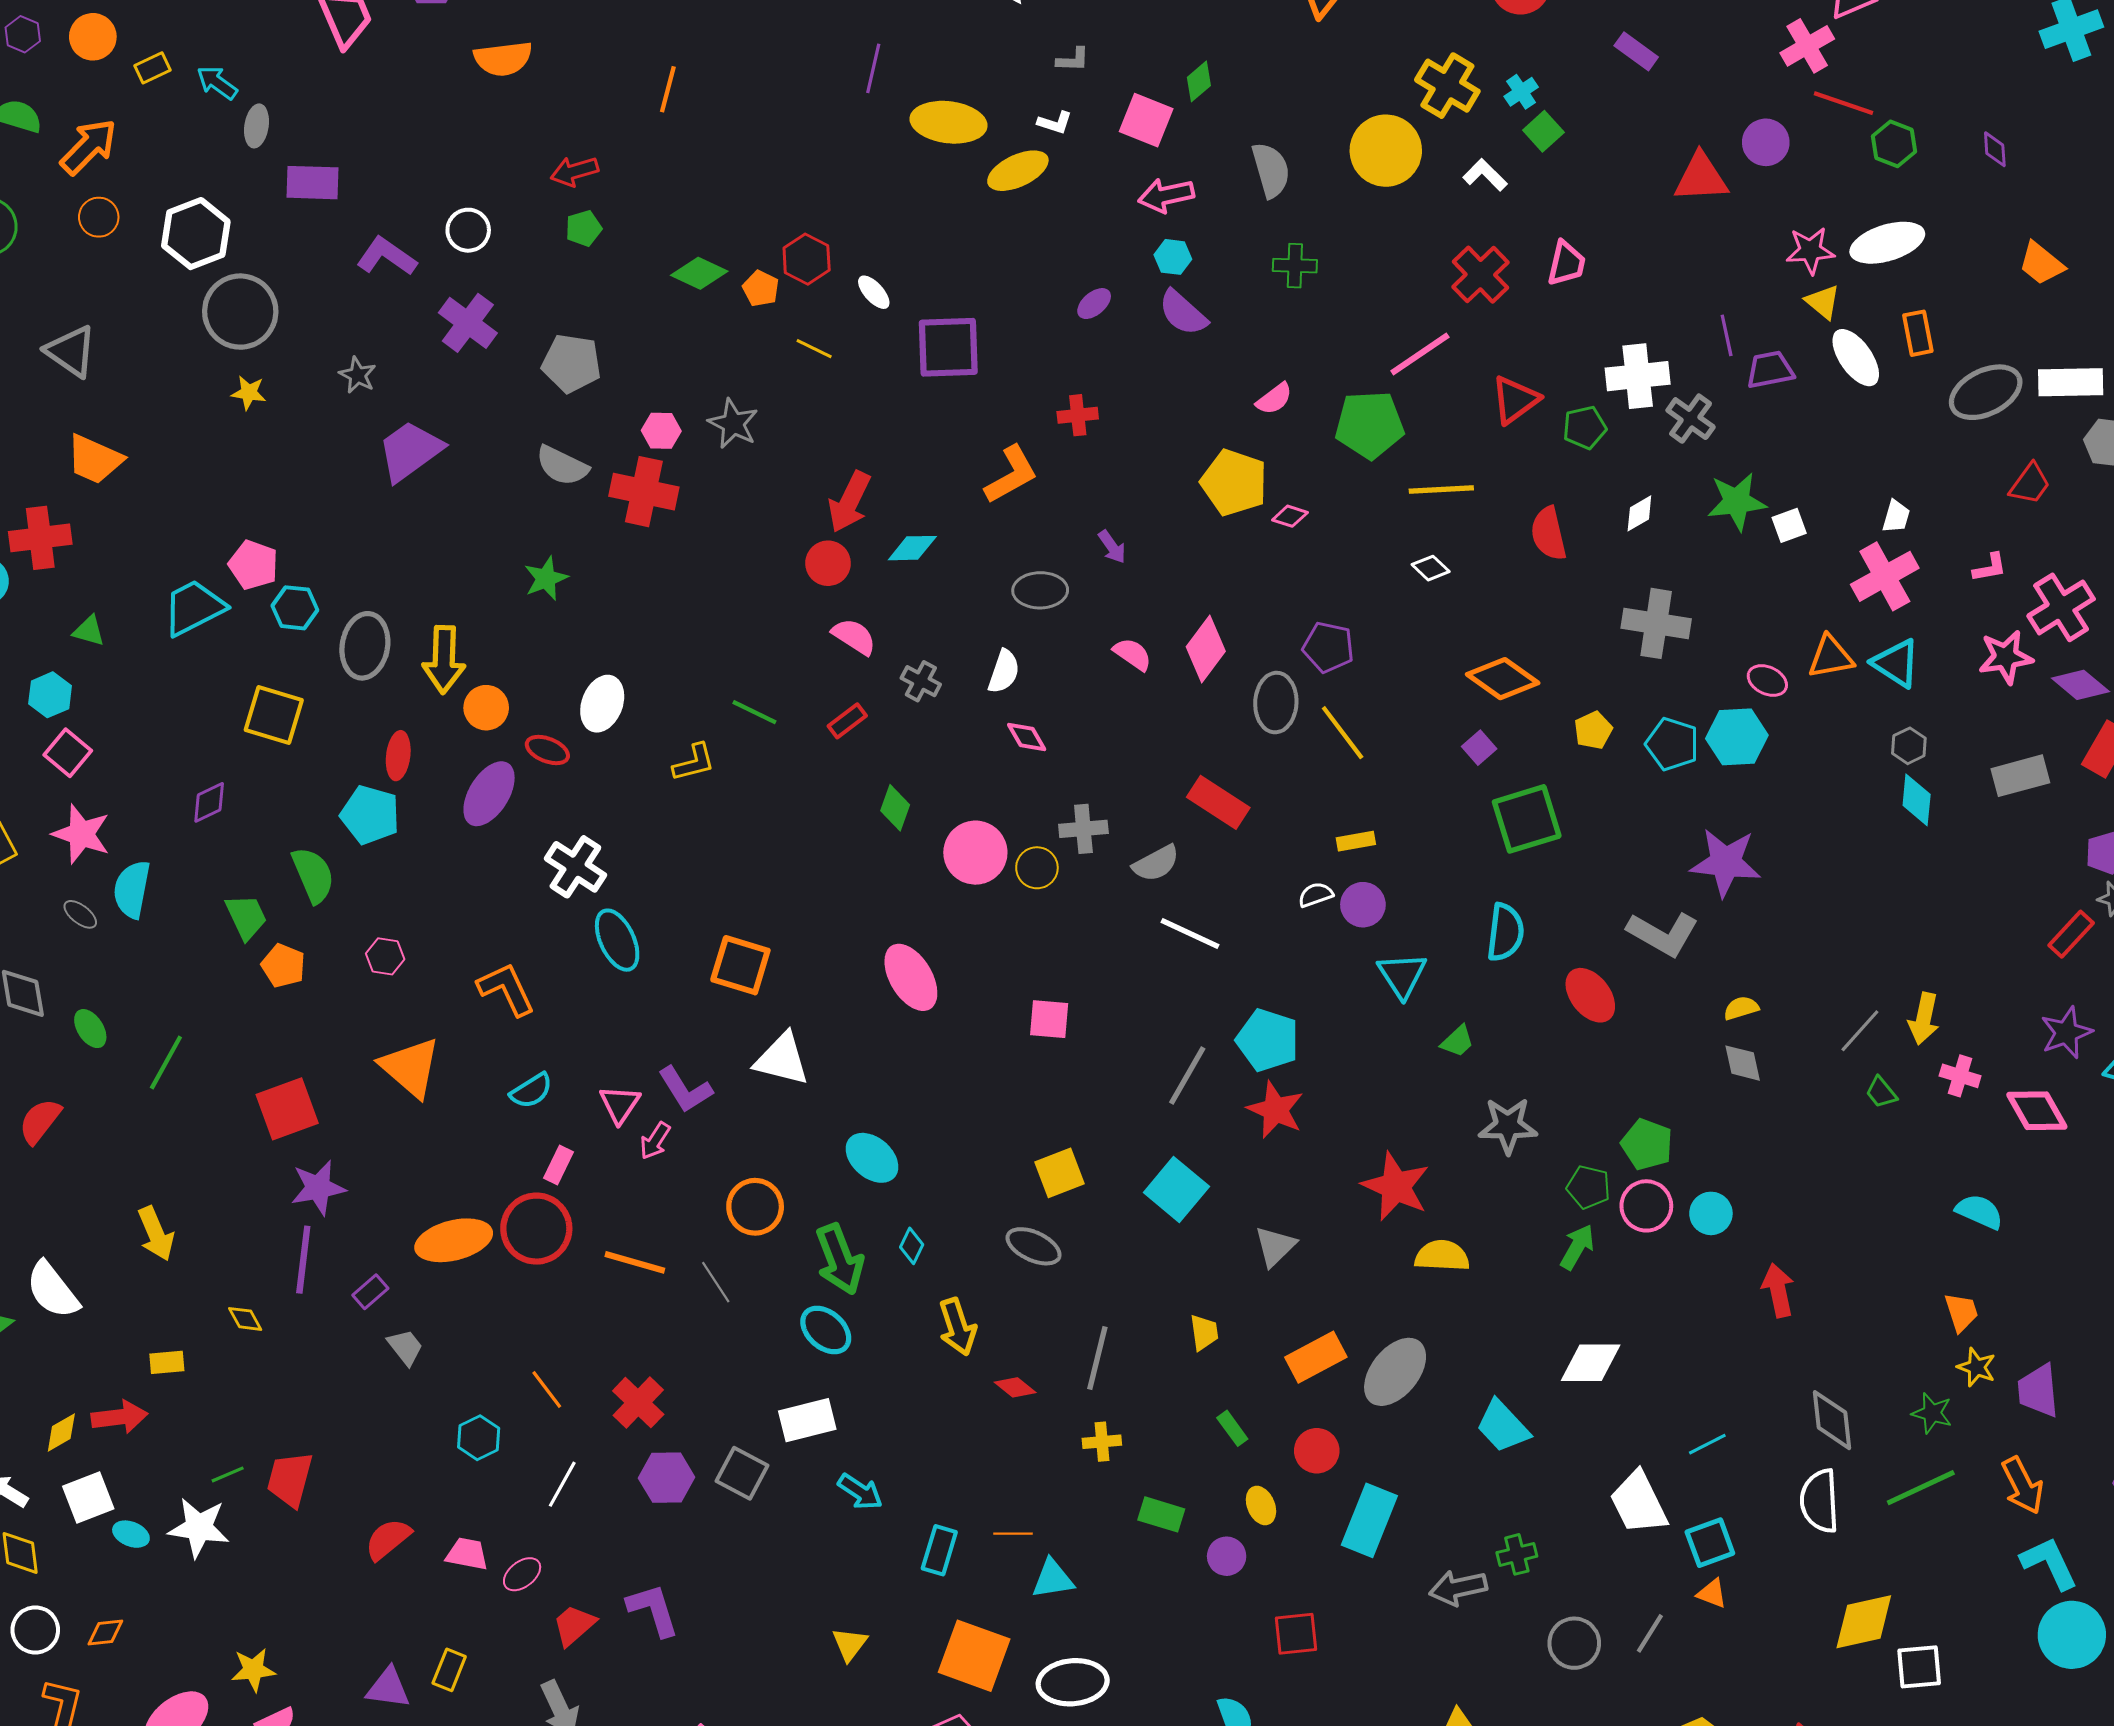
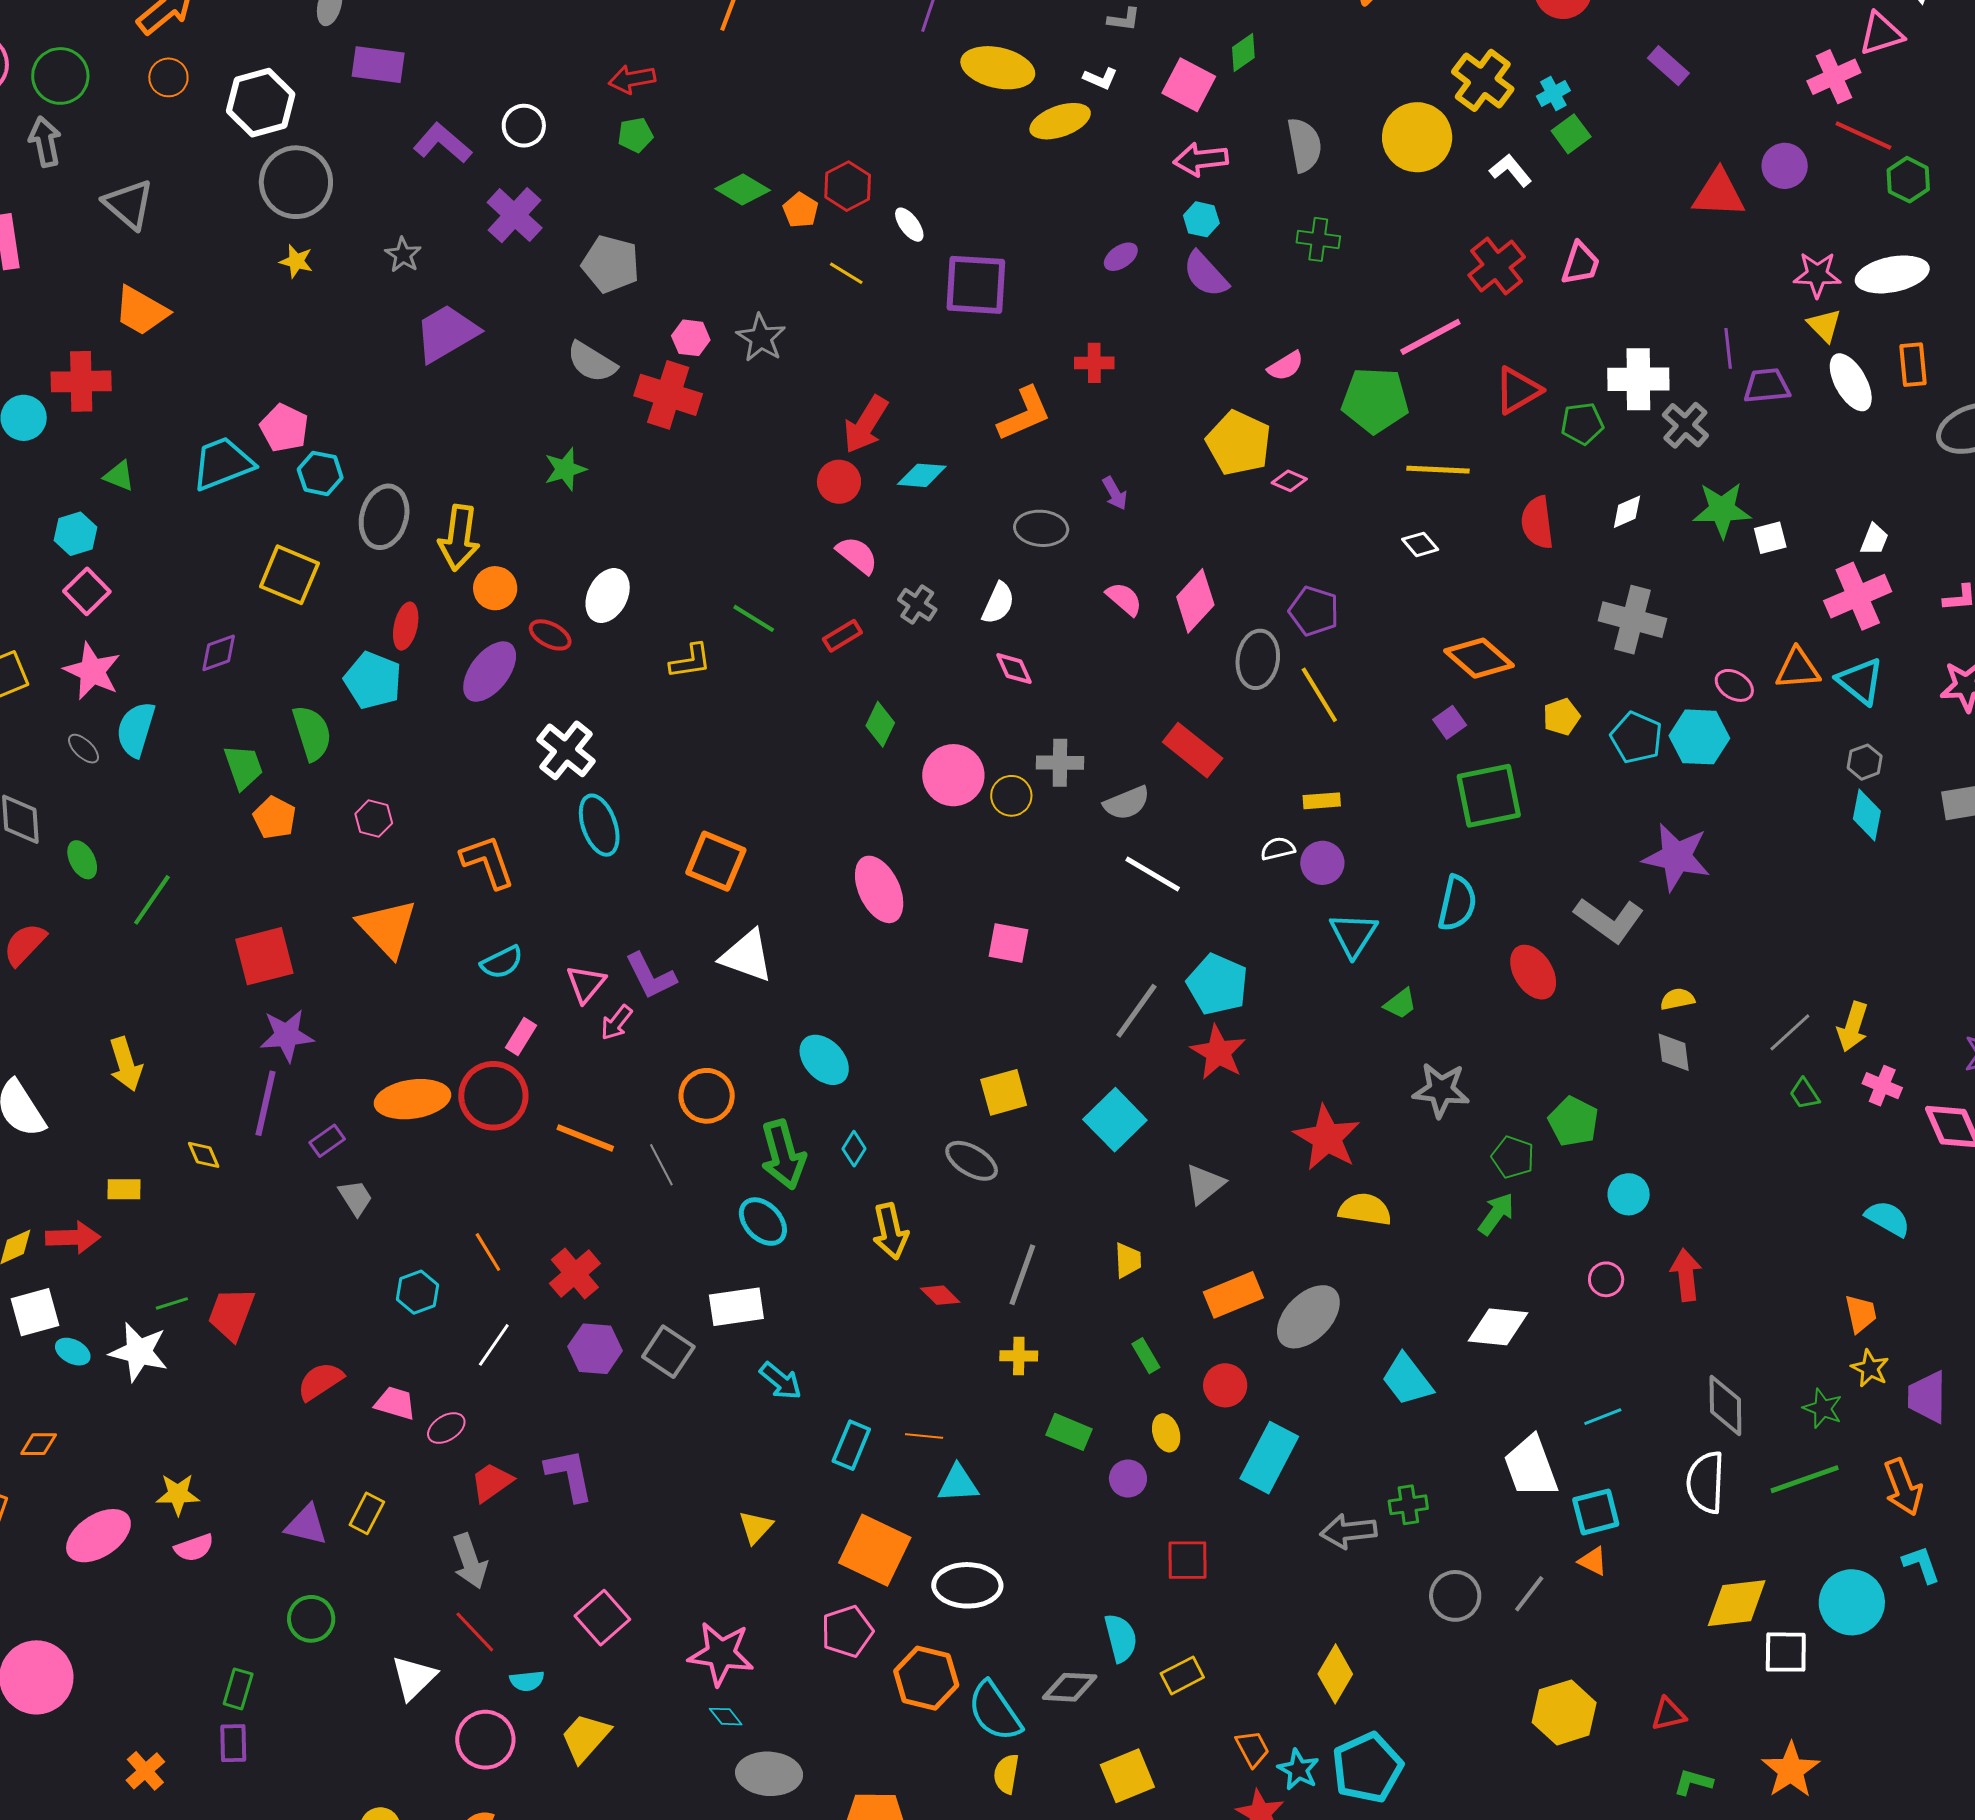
pink circle: (1646, 1206) -> (1606, 1279), moved, size x0.7
cyan L-shape: (2049, 1563) -> (1921, 1564), size x0.7
cyan circle: (2072, 1635) -> (1852, 1602), moved

